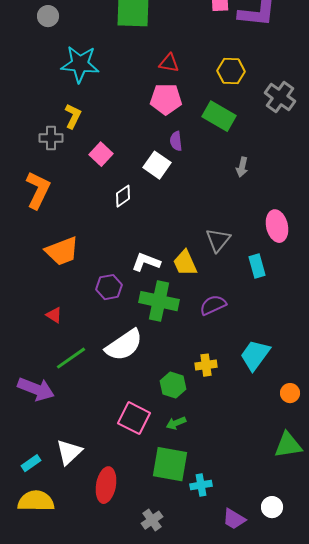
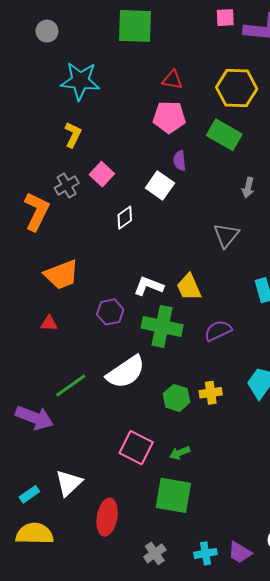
yellow hexagon: (231, 71) -> (237, 88), size x1.4
gray cross: (51, 138) -> (67, 186), moved, turned -30
gray triangle: (218, 240) -> (226, 235), moved
red triangle: (54, 315) -> (49, 323), moved, turned -30
green hexagon: (173, 385) -> (177, 398), moved
cyan cross: (201, 485) -> (206, 553), moved

